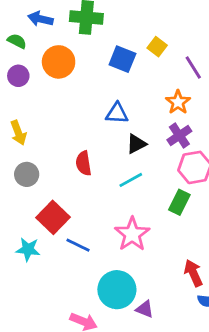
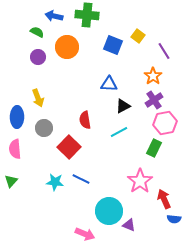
red square: (53, 217) -> (69, 147), moved
pink star: (132, 234) -> (140, 181), moved
cyan star: (28, 249) -> (55, 182), moved

